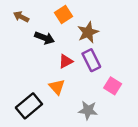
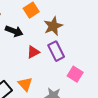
orange triangle: (57, 87) -> (25, 84), moved

